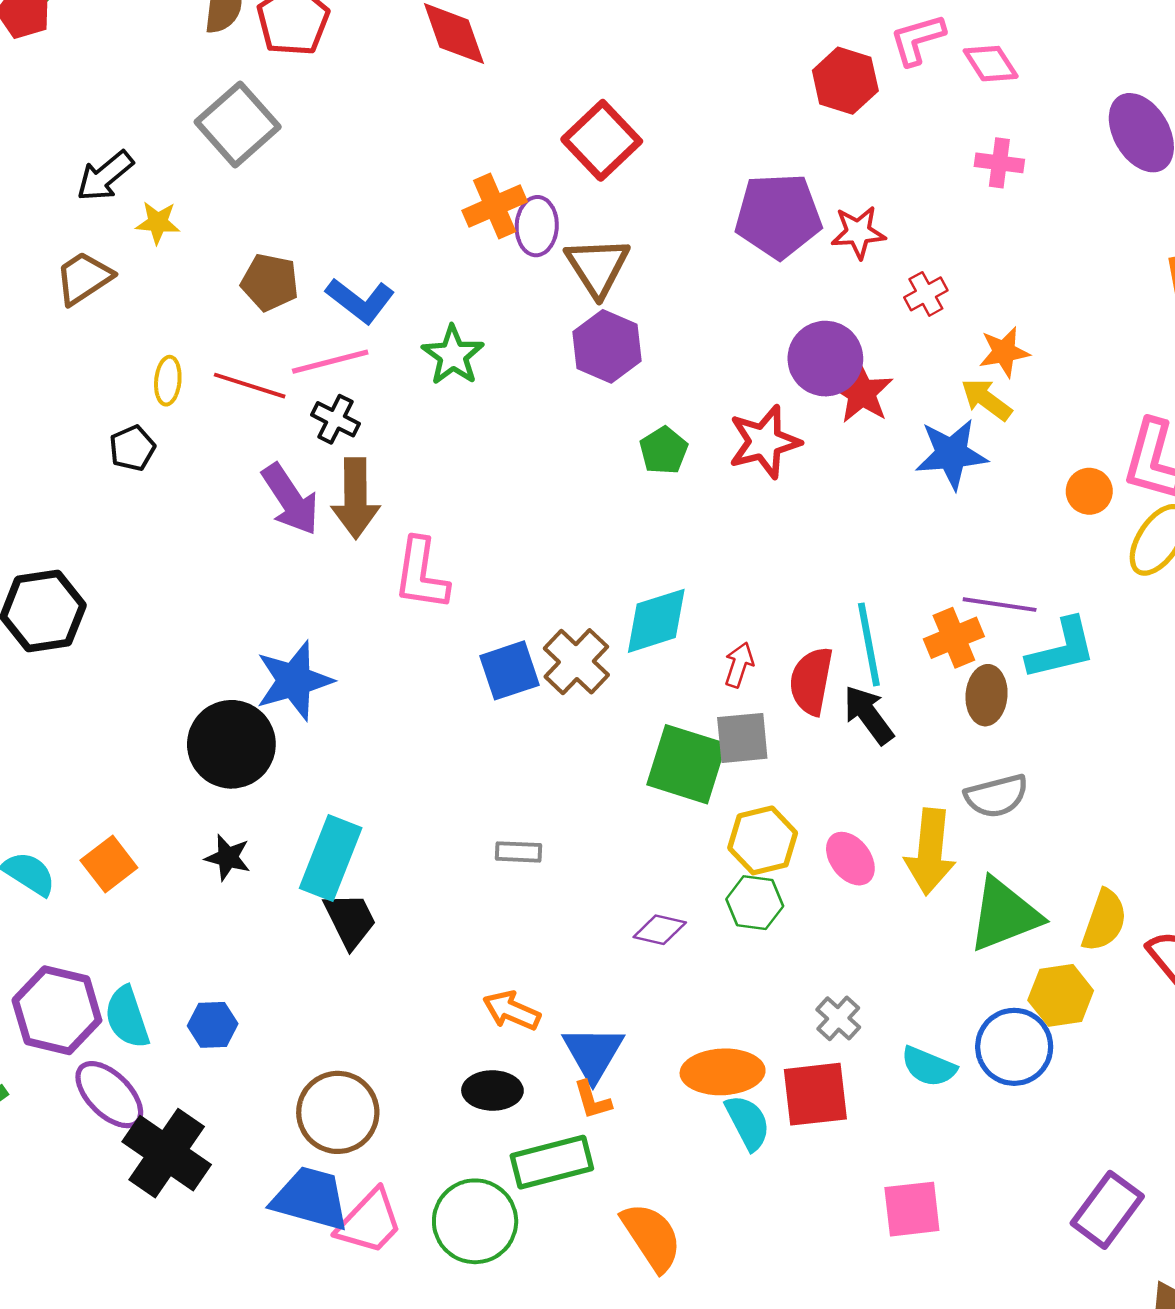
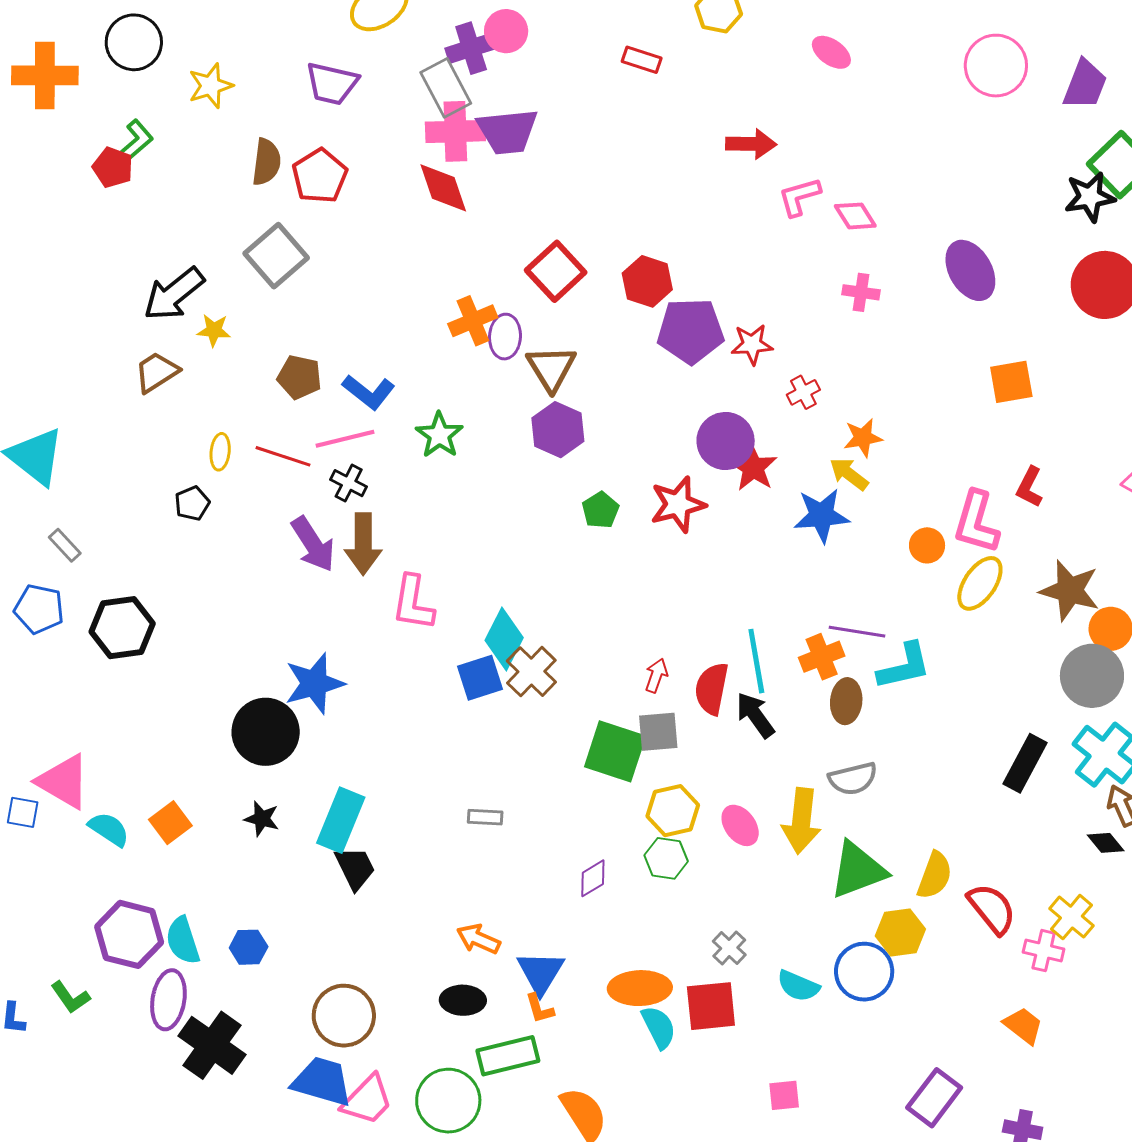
red hexagon: (845, 81) -> (647, 281), moved
black arrow: (105, 176) -> (174, 294), size x1.4
cyan diamond: (656, 621) -> (504, 639), moved, turned -46
purple diamond: (660, 930) -> (593, 878), turned -45
purple ellipse: (109, 1095) -> (168, 1000), turned 54
pink square: (912, 1209) -> (784, 1095), size x0.7

